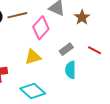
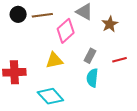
gray rectangle: (66, 49) -> (90, 56), turned -32
red line: (95, 50) -> (120, 60), turned -48

